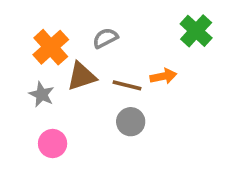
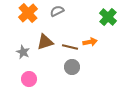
gray semicircle: (105, 38) -> (57, 11), moved
orange cross: (51, 47) -> (28, 13), moved

